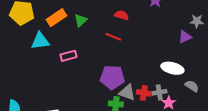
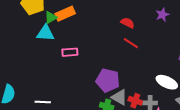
green triangle: (81, 20) -> (51, 17), moved
red line: (113, 37) -> (131, 43), moved

